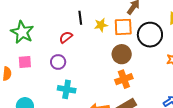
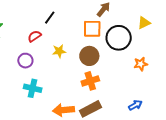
black line: (80, 18) -> (50, 18), turned 40
yellow star: (101, 25) -> (59, 51), moved

